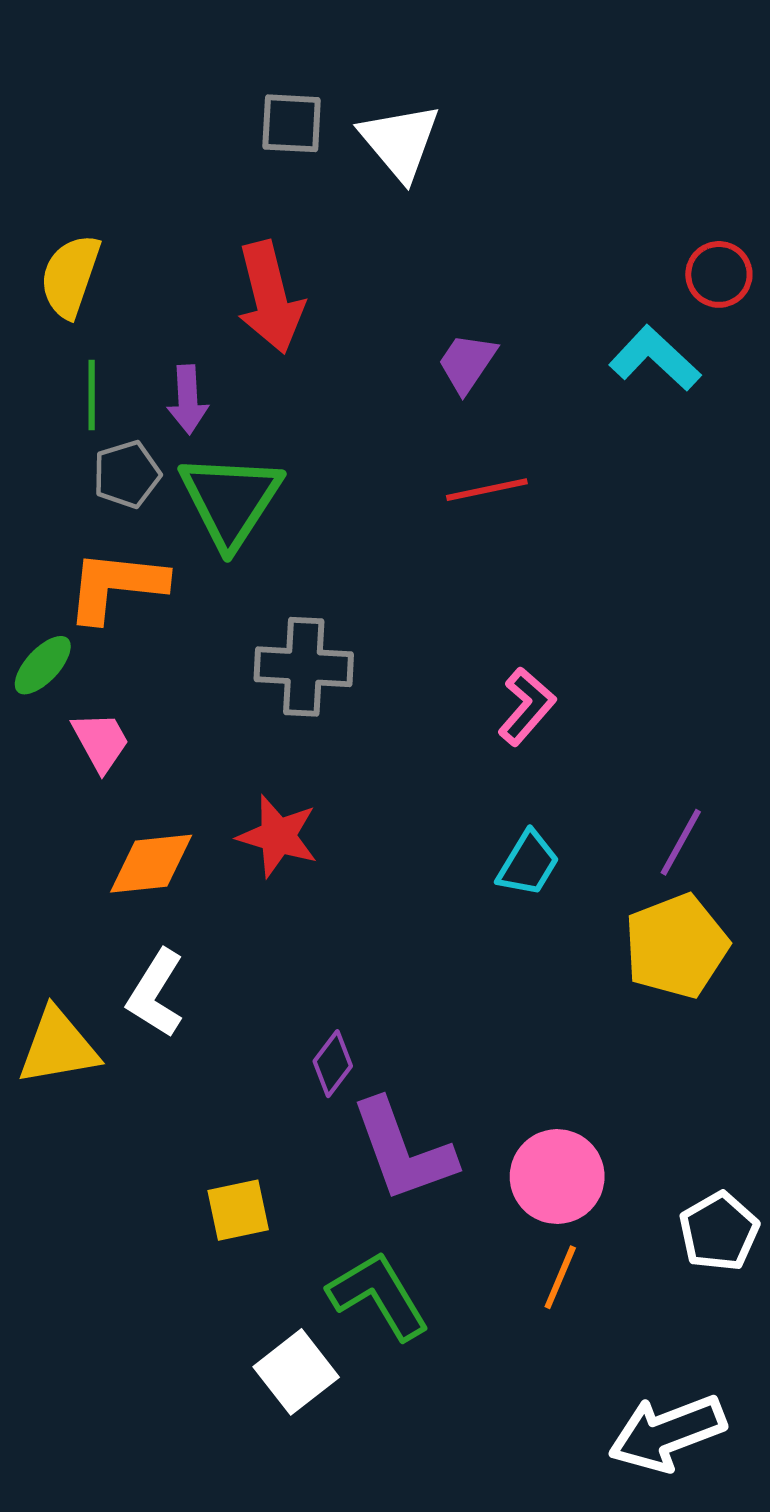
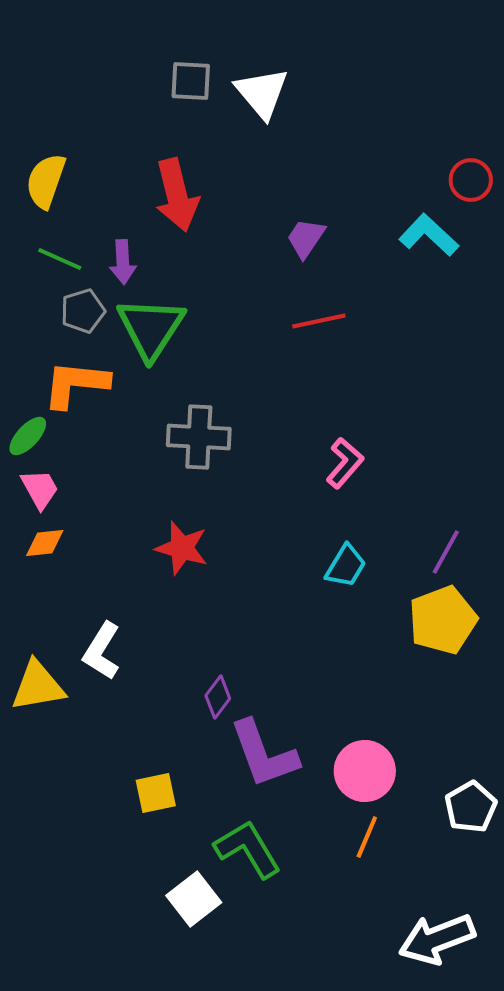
green line: (92, 395) -> (60, 259), turned -66
pink trapezoid: (101, 741) -> (40, 489), moved
orange diamond: (151, 864) -> (45, 543), moved, size x0.7

